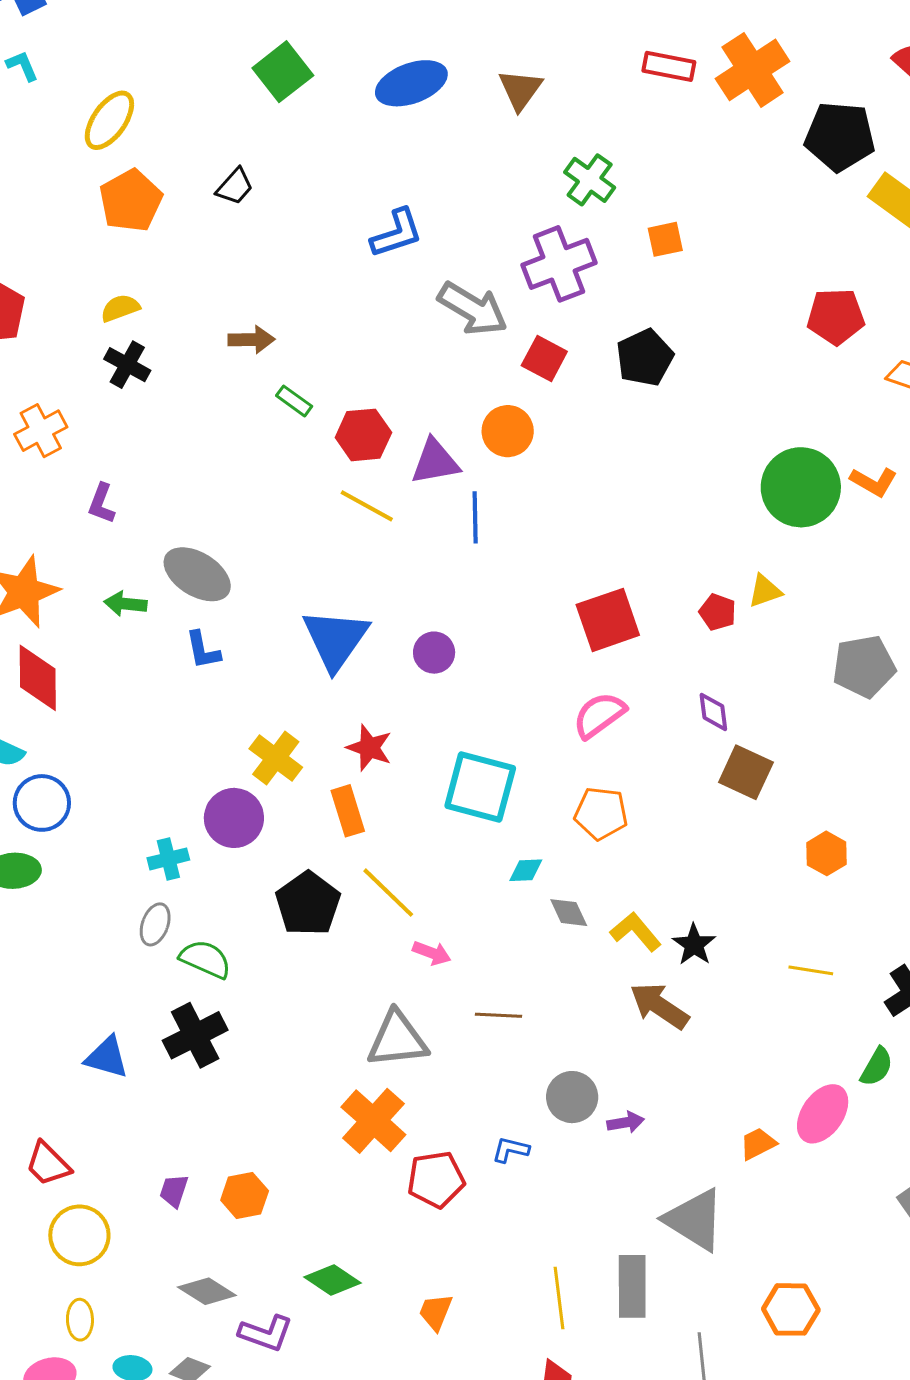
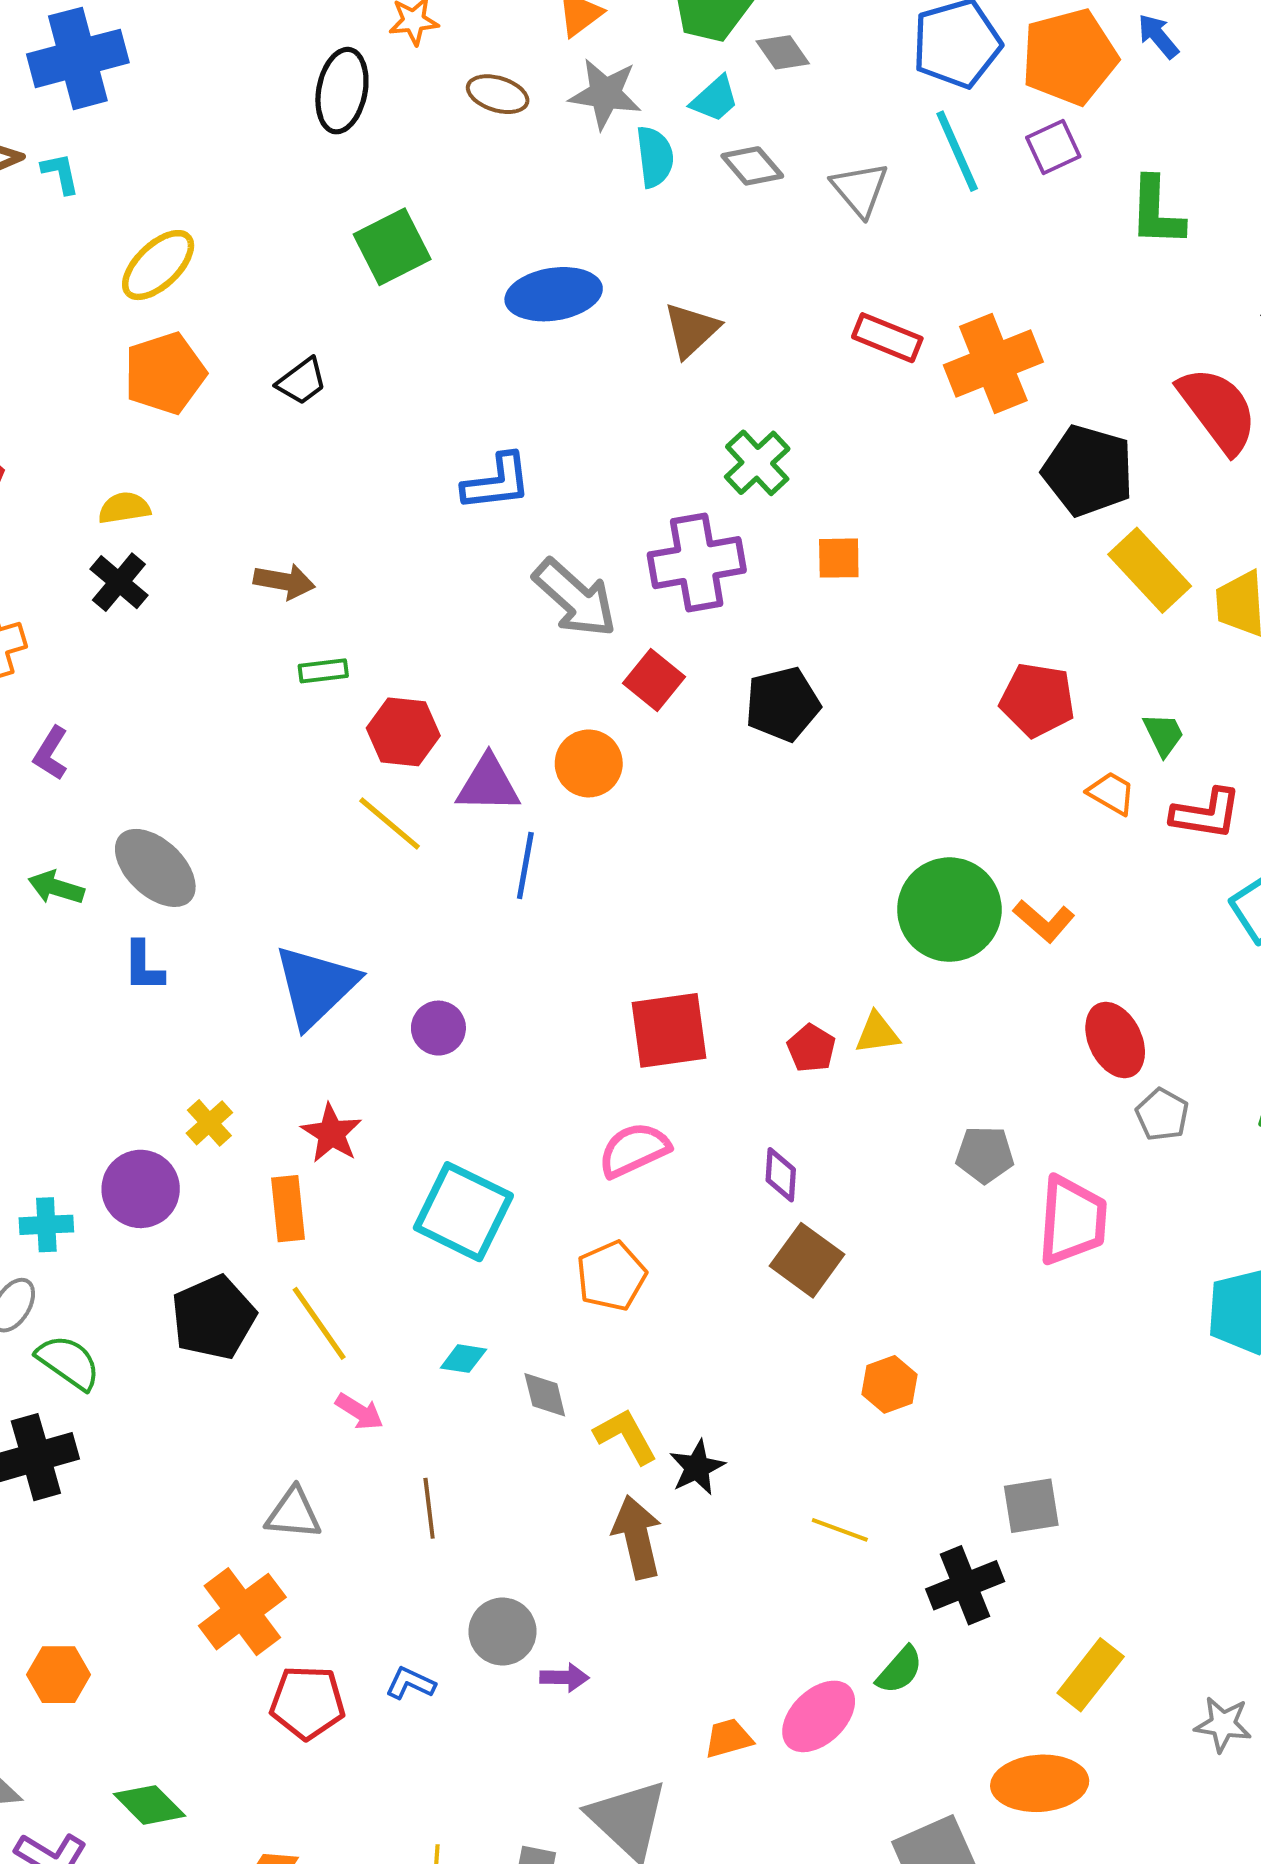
green rectangle: (294, 401) -> (323, 671), turned -54
gray pentagon: (864, 666) -> (985, 1155), size x0.7
yellow cross: (276, 758) -> (209, 1123), size x0.7
orange pentagon: (601, 813) -> (611, 1276), turned 30
cyan diamond: (526, 870) -> (463, 1359), moved
brown arrow: (659, 1006) -> (637, 1537), turned 32
brown line: (499, 1015) -> (429, 1508), turned 69
gray triangle: (397, 1039) -> (293, 1513), size x0.7

